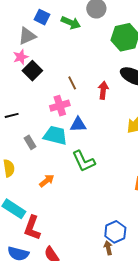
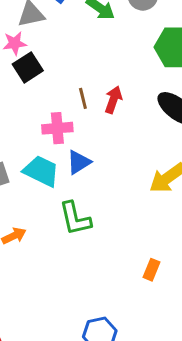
red arrow: (103, 90) -> (113, 100), moved
blue triangle: (78, 125) -> (79, 162), turned -42

